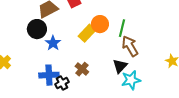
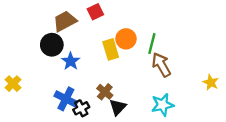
yellow rectangle: (87, 33) -> (111, 49), turned -60
black triangle: (120, 66) -> (118, 107), moved
blue cross: (49, 75) -> (66, 99), turned 30

